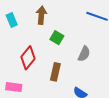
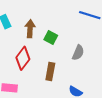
brown arrow: (41, 15) -> (30, 29), moved

